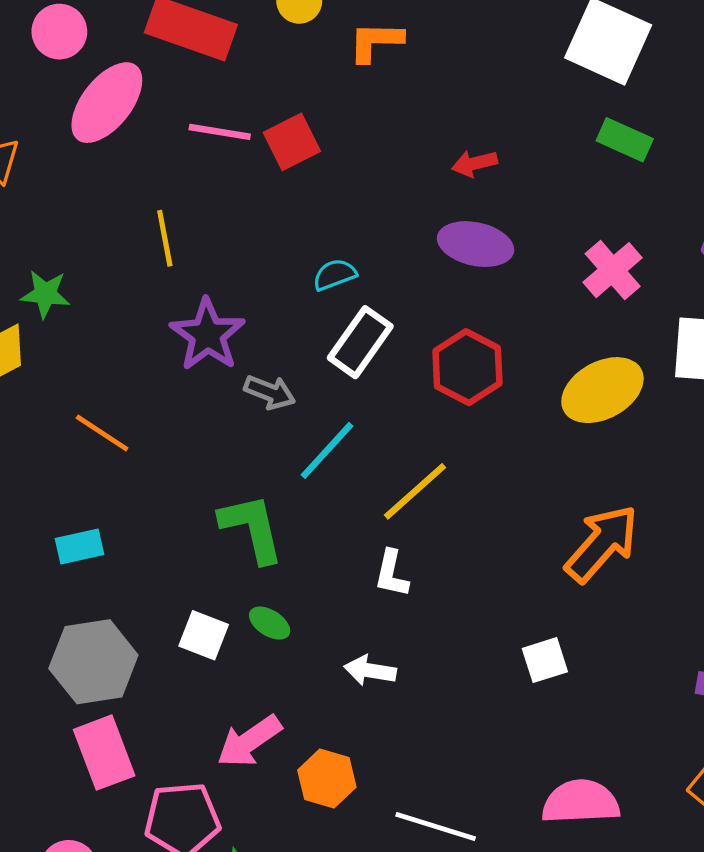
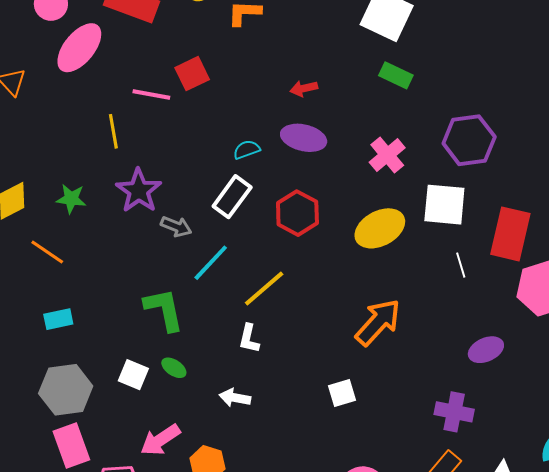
pink line: (220, 132) -> (151, 95), moved
cyan semicircle: (335, 275) -> (247, 150), moved
green star: (45, 294) -> (71, 199), moved
orange line: (102, 433) -> (47, 252), moved

